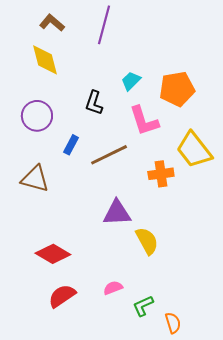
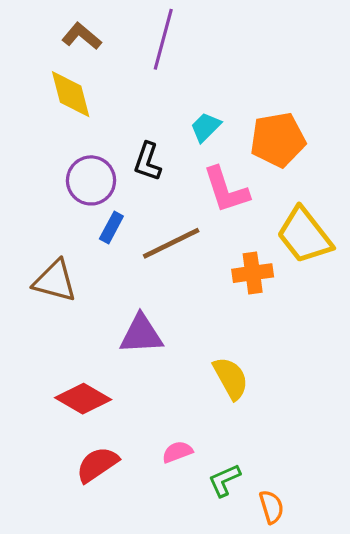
purple circle: (37, 116) -> (91, 180), moved
purple triangle: (117, 213) -> (141, 334), moved

